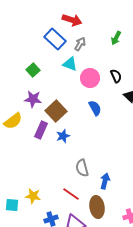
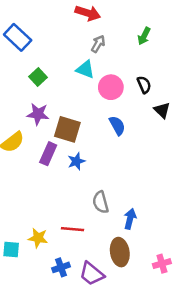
blue rectangle: (55, 39) -> (18, 37), moved
brown square: (56, 111) -> (67, 129), turned -30
red line: (71, 194) -> (72, 229), moved, turned -30

